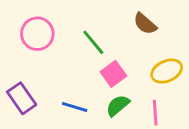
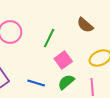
green line: (93, 42) -> (49, 38), turned 66

